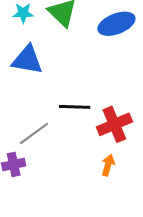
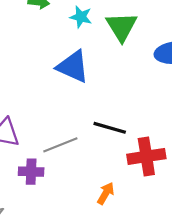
orange arrow: (108, 165) -> (106, 193), moved

